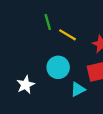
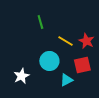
yellow line: (67, 35) -> (65, 41), moved

